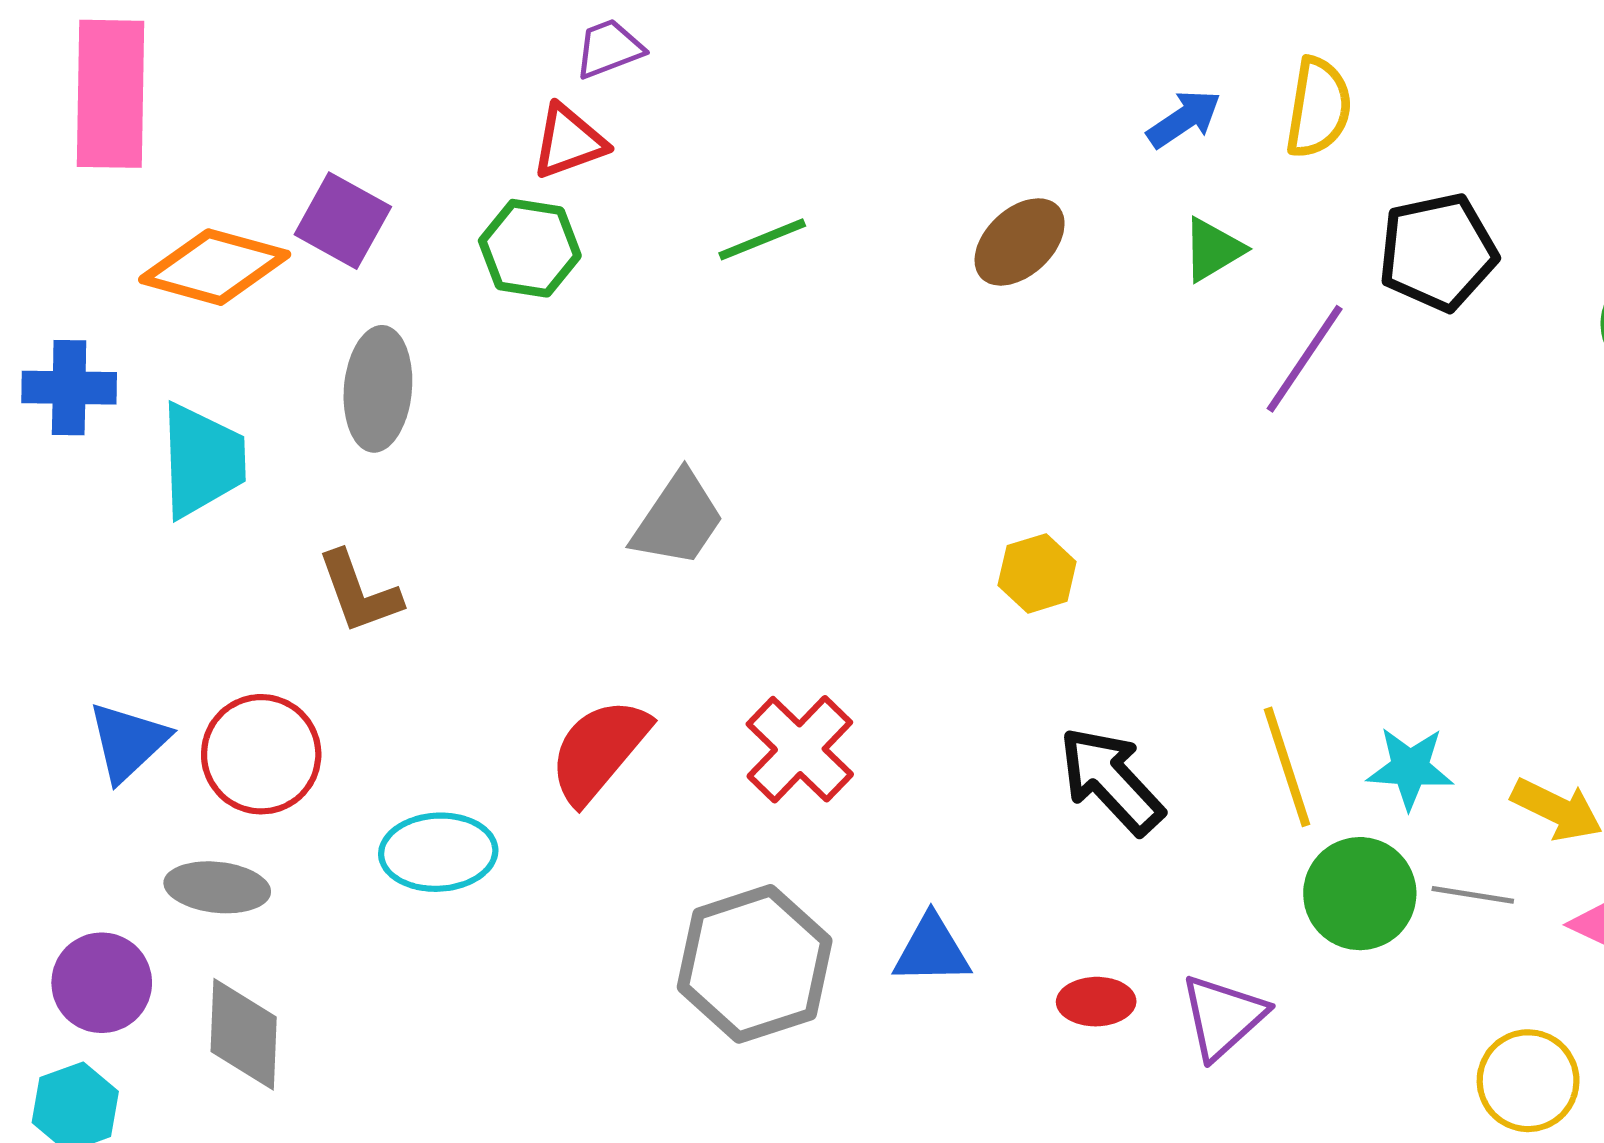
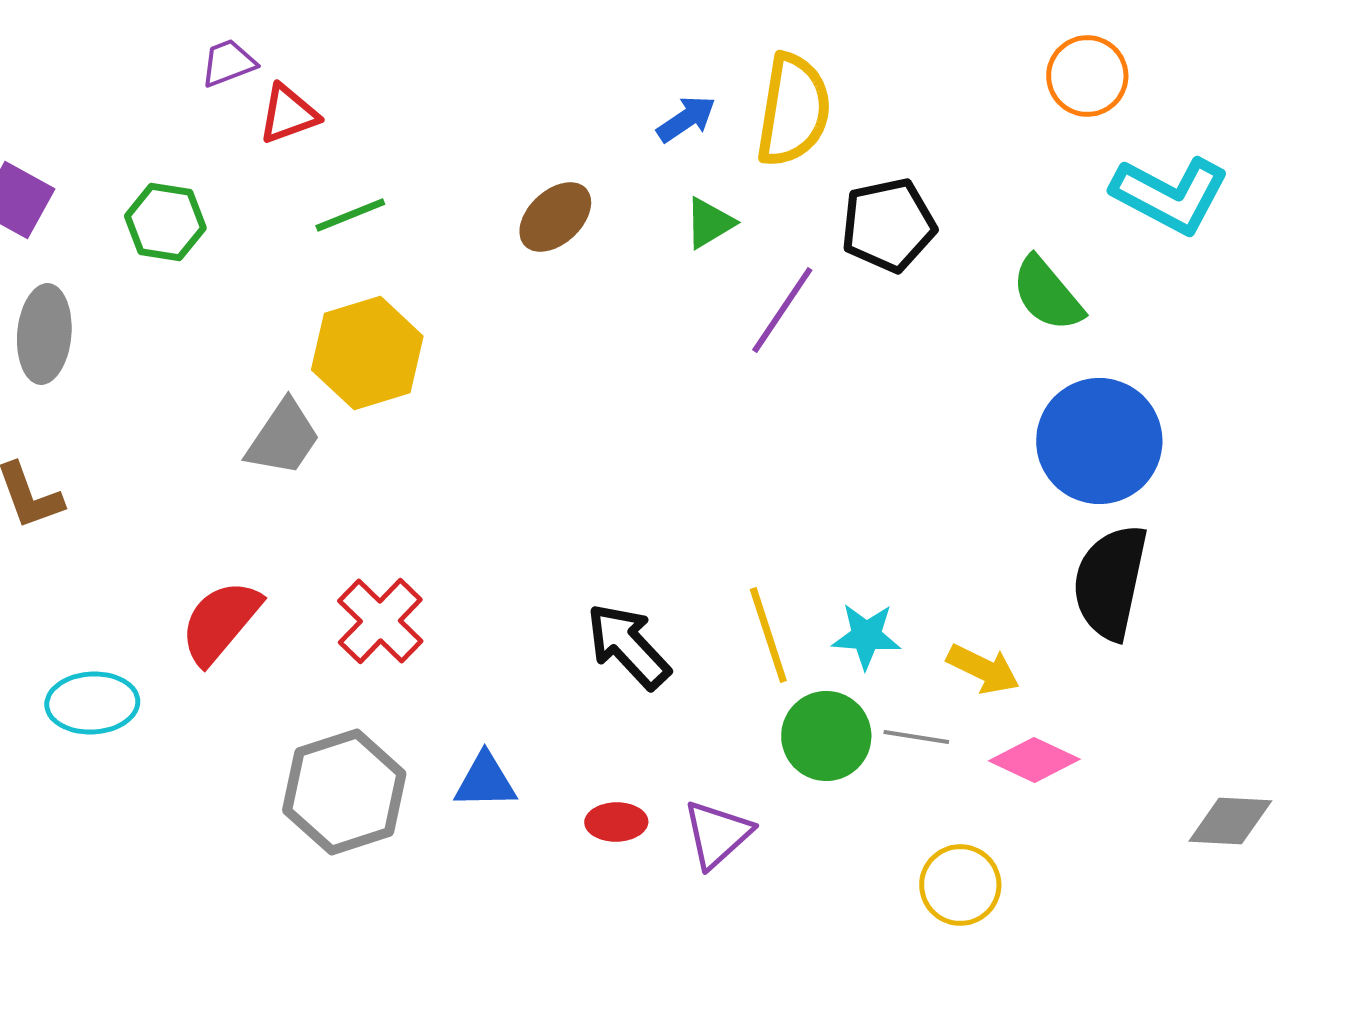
yellow semicircle: (1318, 108) -> (793, 110), size x1.4
red triangle: (569, 142) -> (288, 114), moved
yellow hexagon: (1037, 573) -> (367, 353), moved, size x1.8

